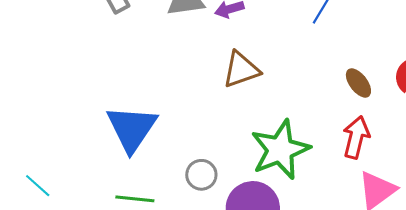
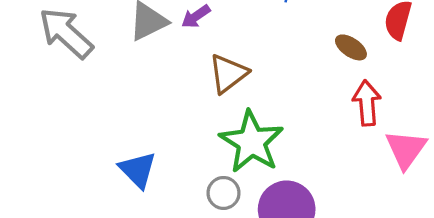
blue triangle: (132, 128) -> (138, 170), size x0.7
green star: (280, 150) -> (252, 142), moved

